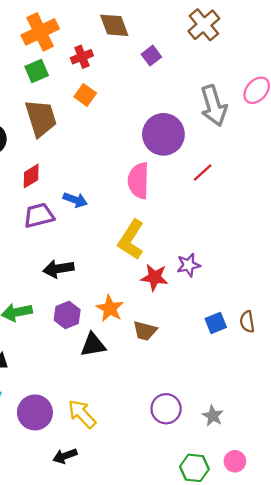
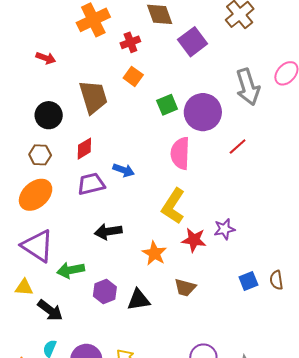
purple square: (151, 56) -> (193, 42), size x1.6
green square: (37, 71) -> (167, 105), moved
orange star: (110, 308) -> (154, 253), moved
purple hexagon: (67, 315) -> (105, 292), moved

